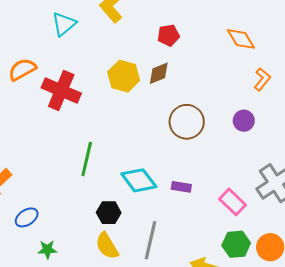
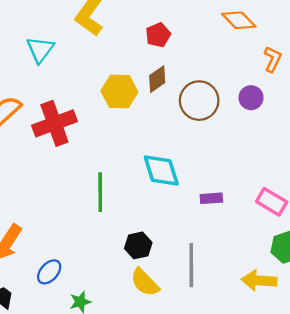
red cross: (61, 91) -> (54, 123), turned -30
purple circle: (244, 121) -> (251, 98), moved
brown circle: (187, 122) -> (199, 101), moved
cyan diamond: (139, 180) -> (161, 171), moved, turned 33

